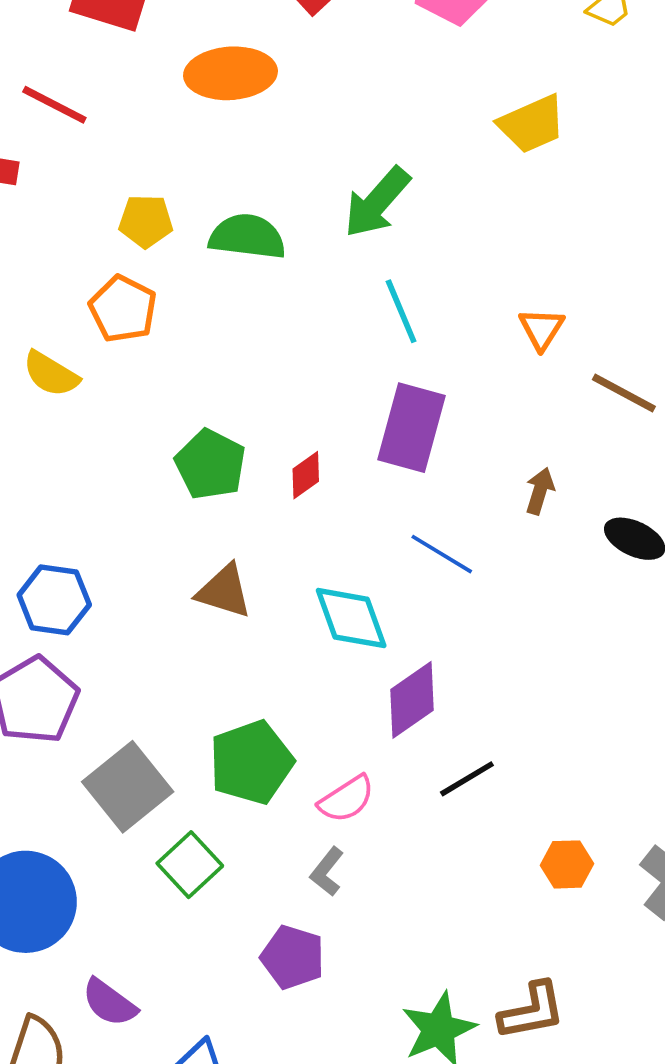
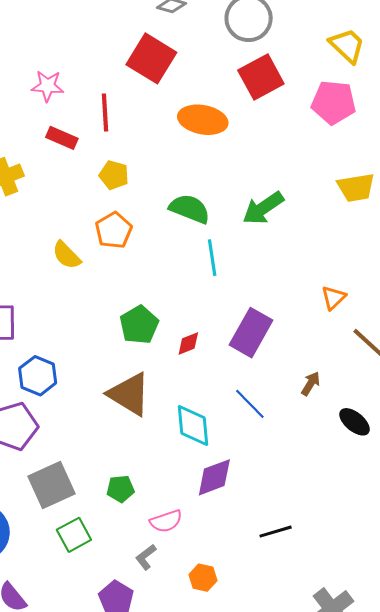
red line: (54, 105) -> (105, 113), turned 45
yellow pentagon: (146, 221) -> (114, 175), moved
cyan line: (401, 311) -> (212, 258), moved
brown triangle: (224, 591) -> (129, 394), size x1.4
green pentagon: (251, 762) -> (120, 489), size x0.6
black line: (467, 779) -> (276, 532), moved
orange hexagon: (567, 864) -> (203, 578), moved

